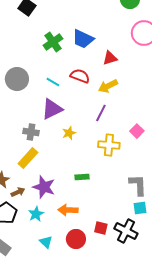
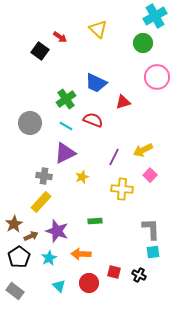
green cross: (53, 42) -> (66, 99), moved
yellow arrow: (108, 86) -> (143, 150), moved
black cross: (126, 231) -> (139, 275), size x0.6

